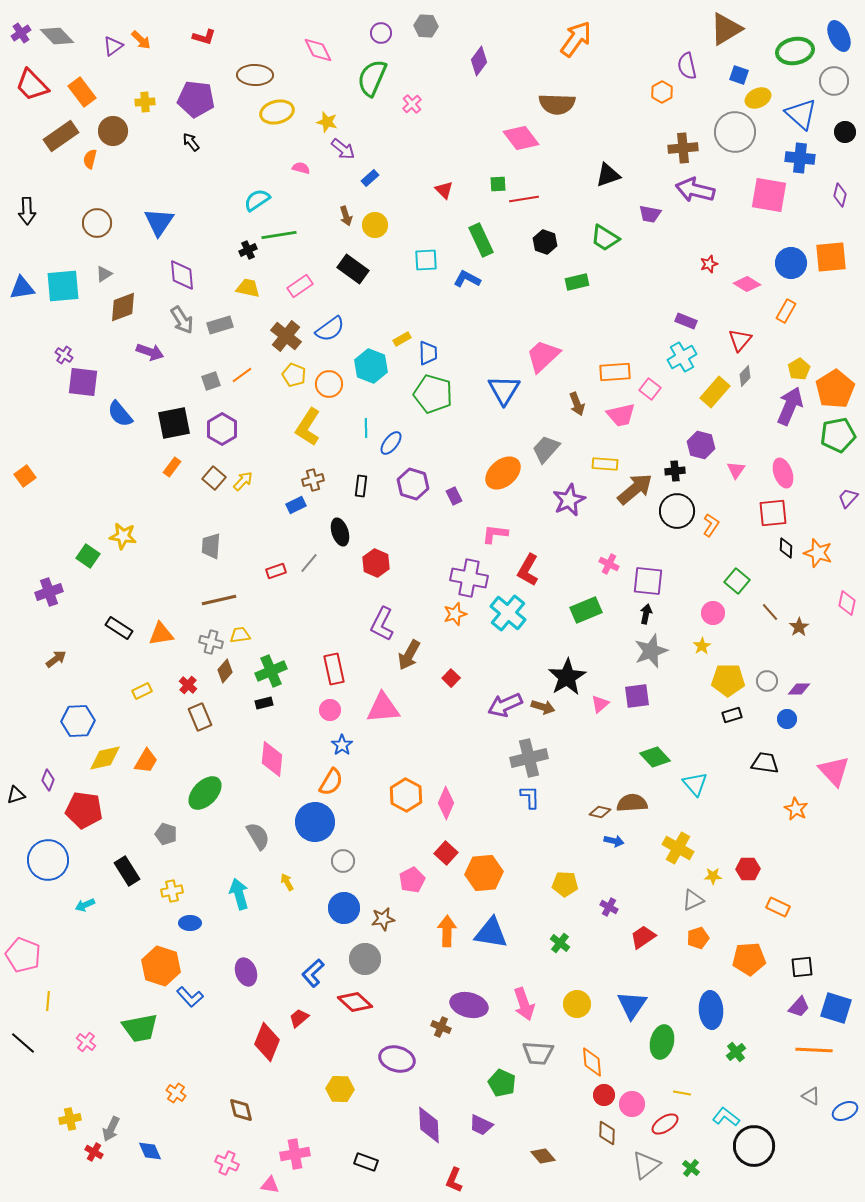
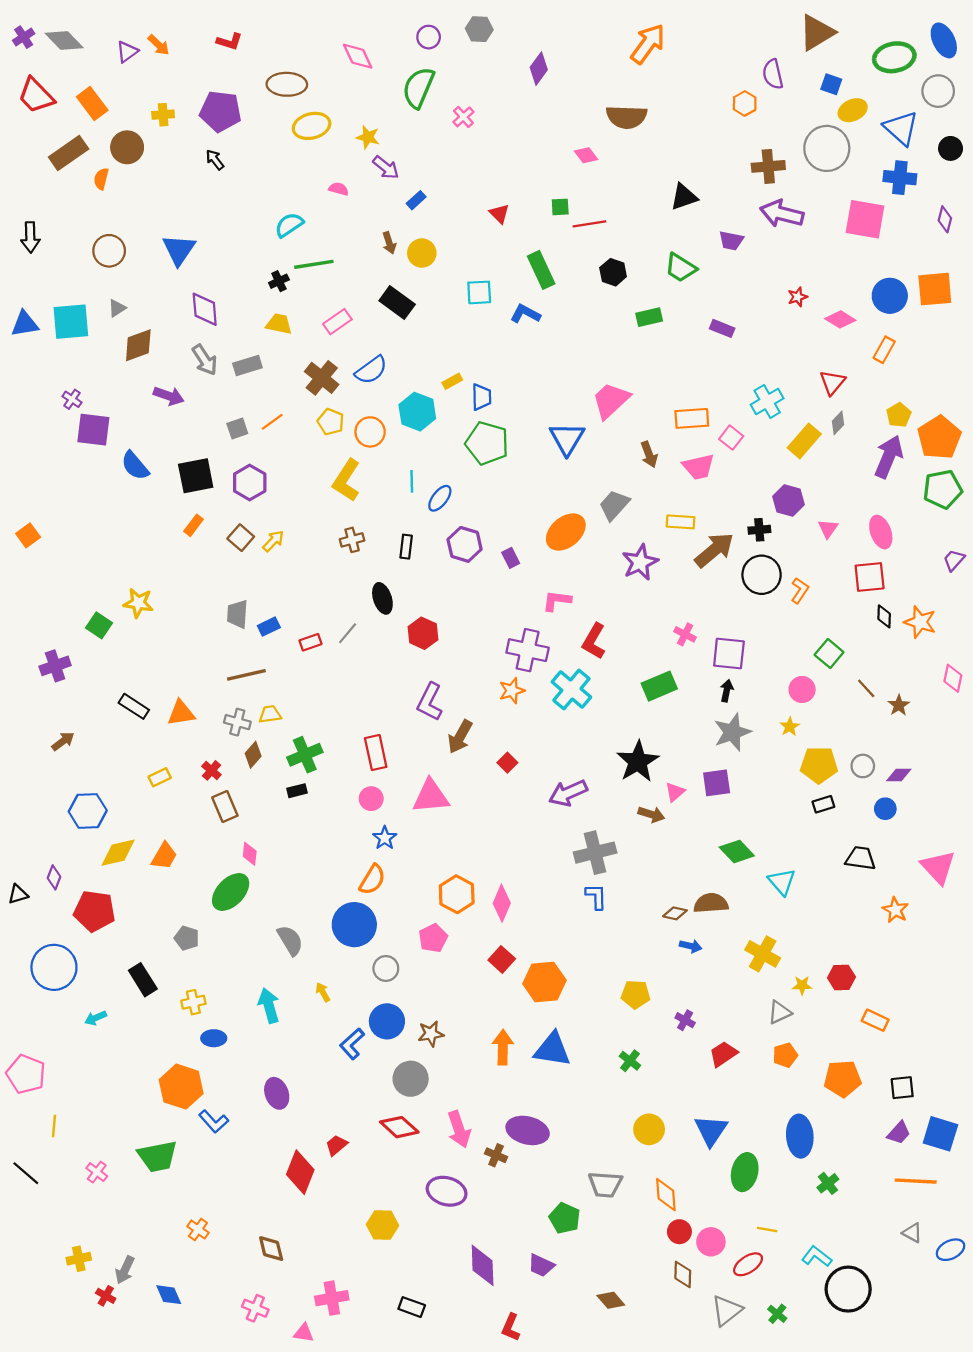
pink diamond: (521, 138) -> (586, 155), size x0.6
purple rectangle: (686, 321) -> (722, 328), moved
blue rectangle: (296, 505) -> (269, 627), moved
brown arrow: (543, 707) -> (651, 814), moved
pink diamond: (272, 759) -> (250, 854), moved, size x0.6
pink pentagon: (412, 880) -> (433, 938), moved
blue L-shape: (313, 973) -> (352, 1044), moved
pink arrow: (524, 1004) -> (459, 1129), moved

